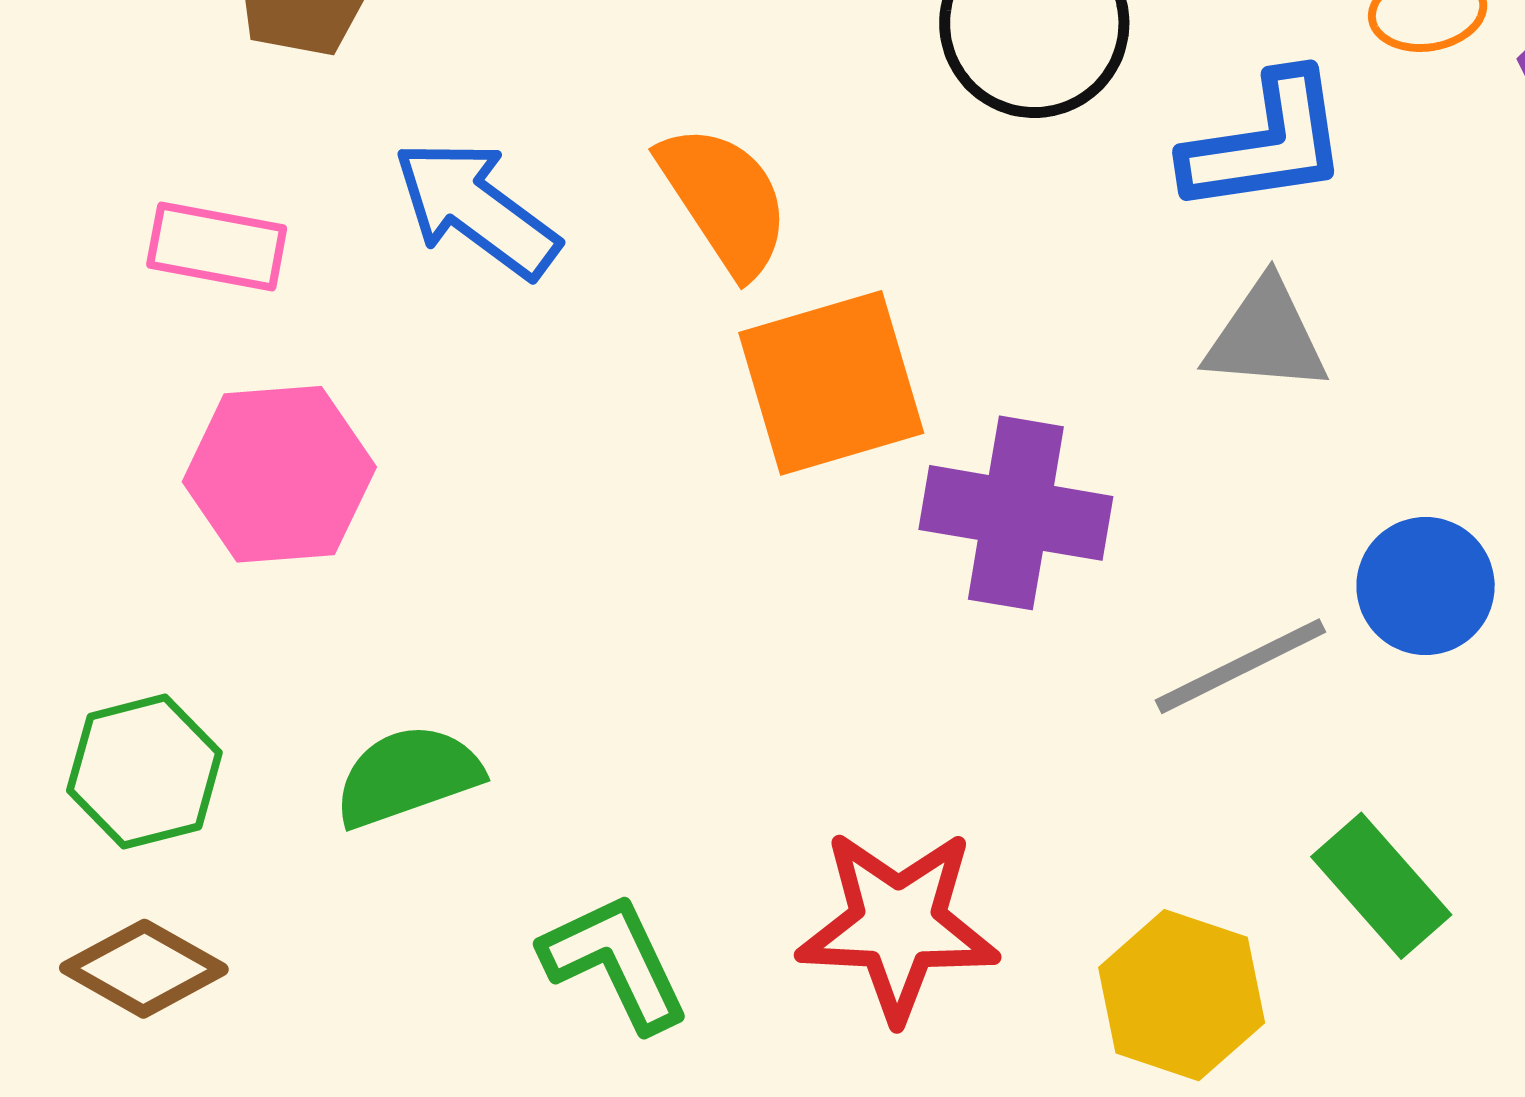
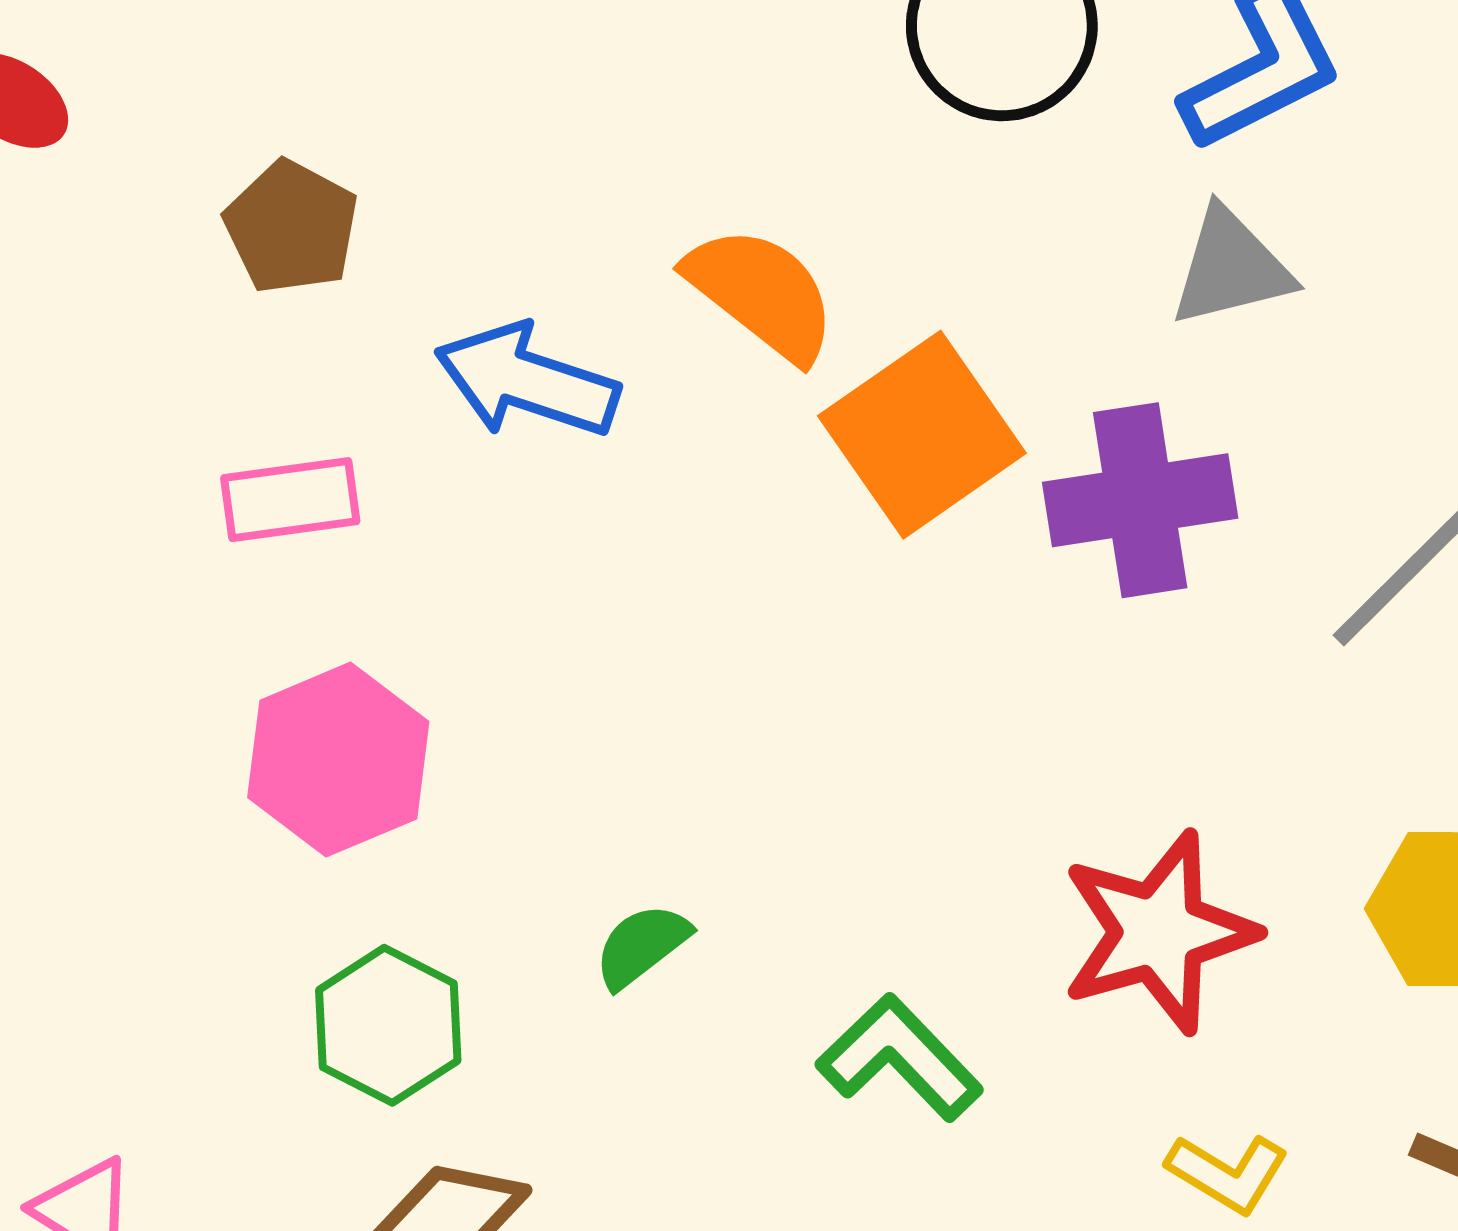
gray triangle: (1266, 336) -> (1231, 268), moved
pink hexagon: (279, 474) -> (338, 760), moved
green semicircle: (408, 776) -> (642, 946), size x0.7

